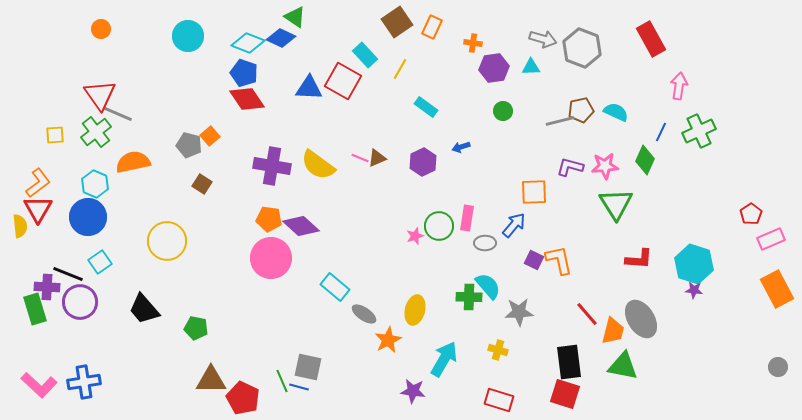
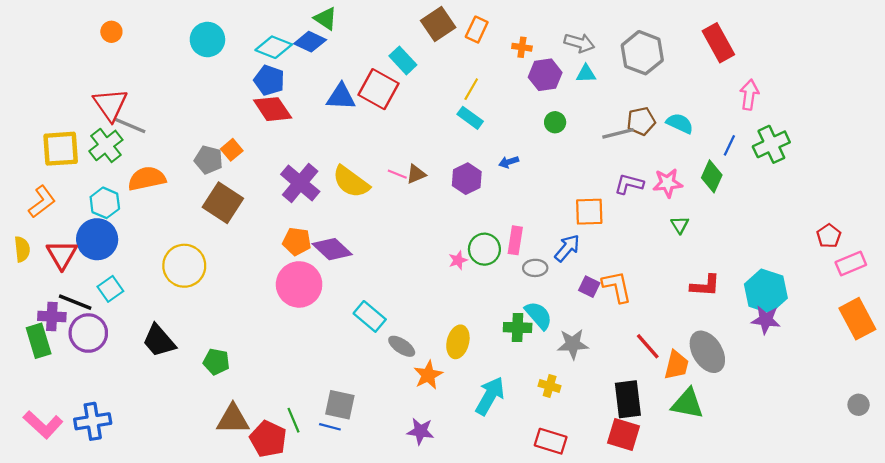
gray arrow: (543, 39) -> (579, 43), moved
yellow line: (400, 69) -> (471, 89), moved
yellow square: (55, 135) -> (61, 149), size x1.8
purple cross: (272, 166) -> (300, 183), turned 30
brown square: (202, 184) -> (223, 203), size x1.8
green triangle: (616, 204) -> (680, 225), size x0.5
red triangle: (38, 209) -> (62, 255), moved
purple star: (694, 290) -> (766, 320), size x1.5
green line: (282, 381) -> (294, 420), moved
purple star: (413, 391) -> (420, 431), moved

